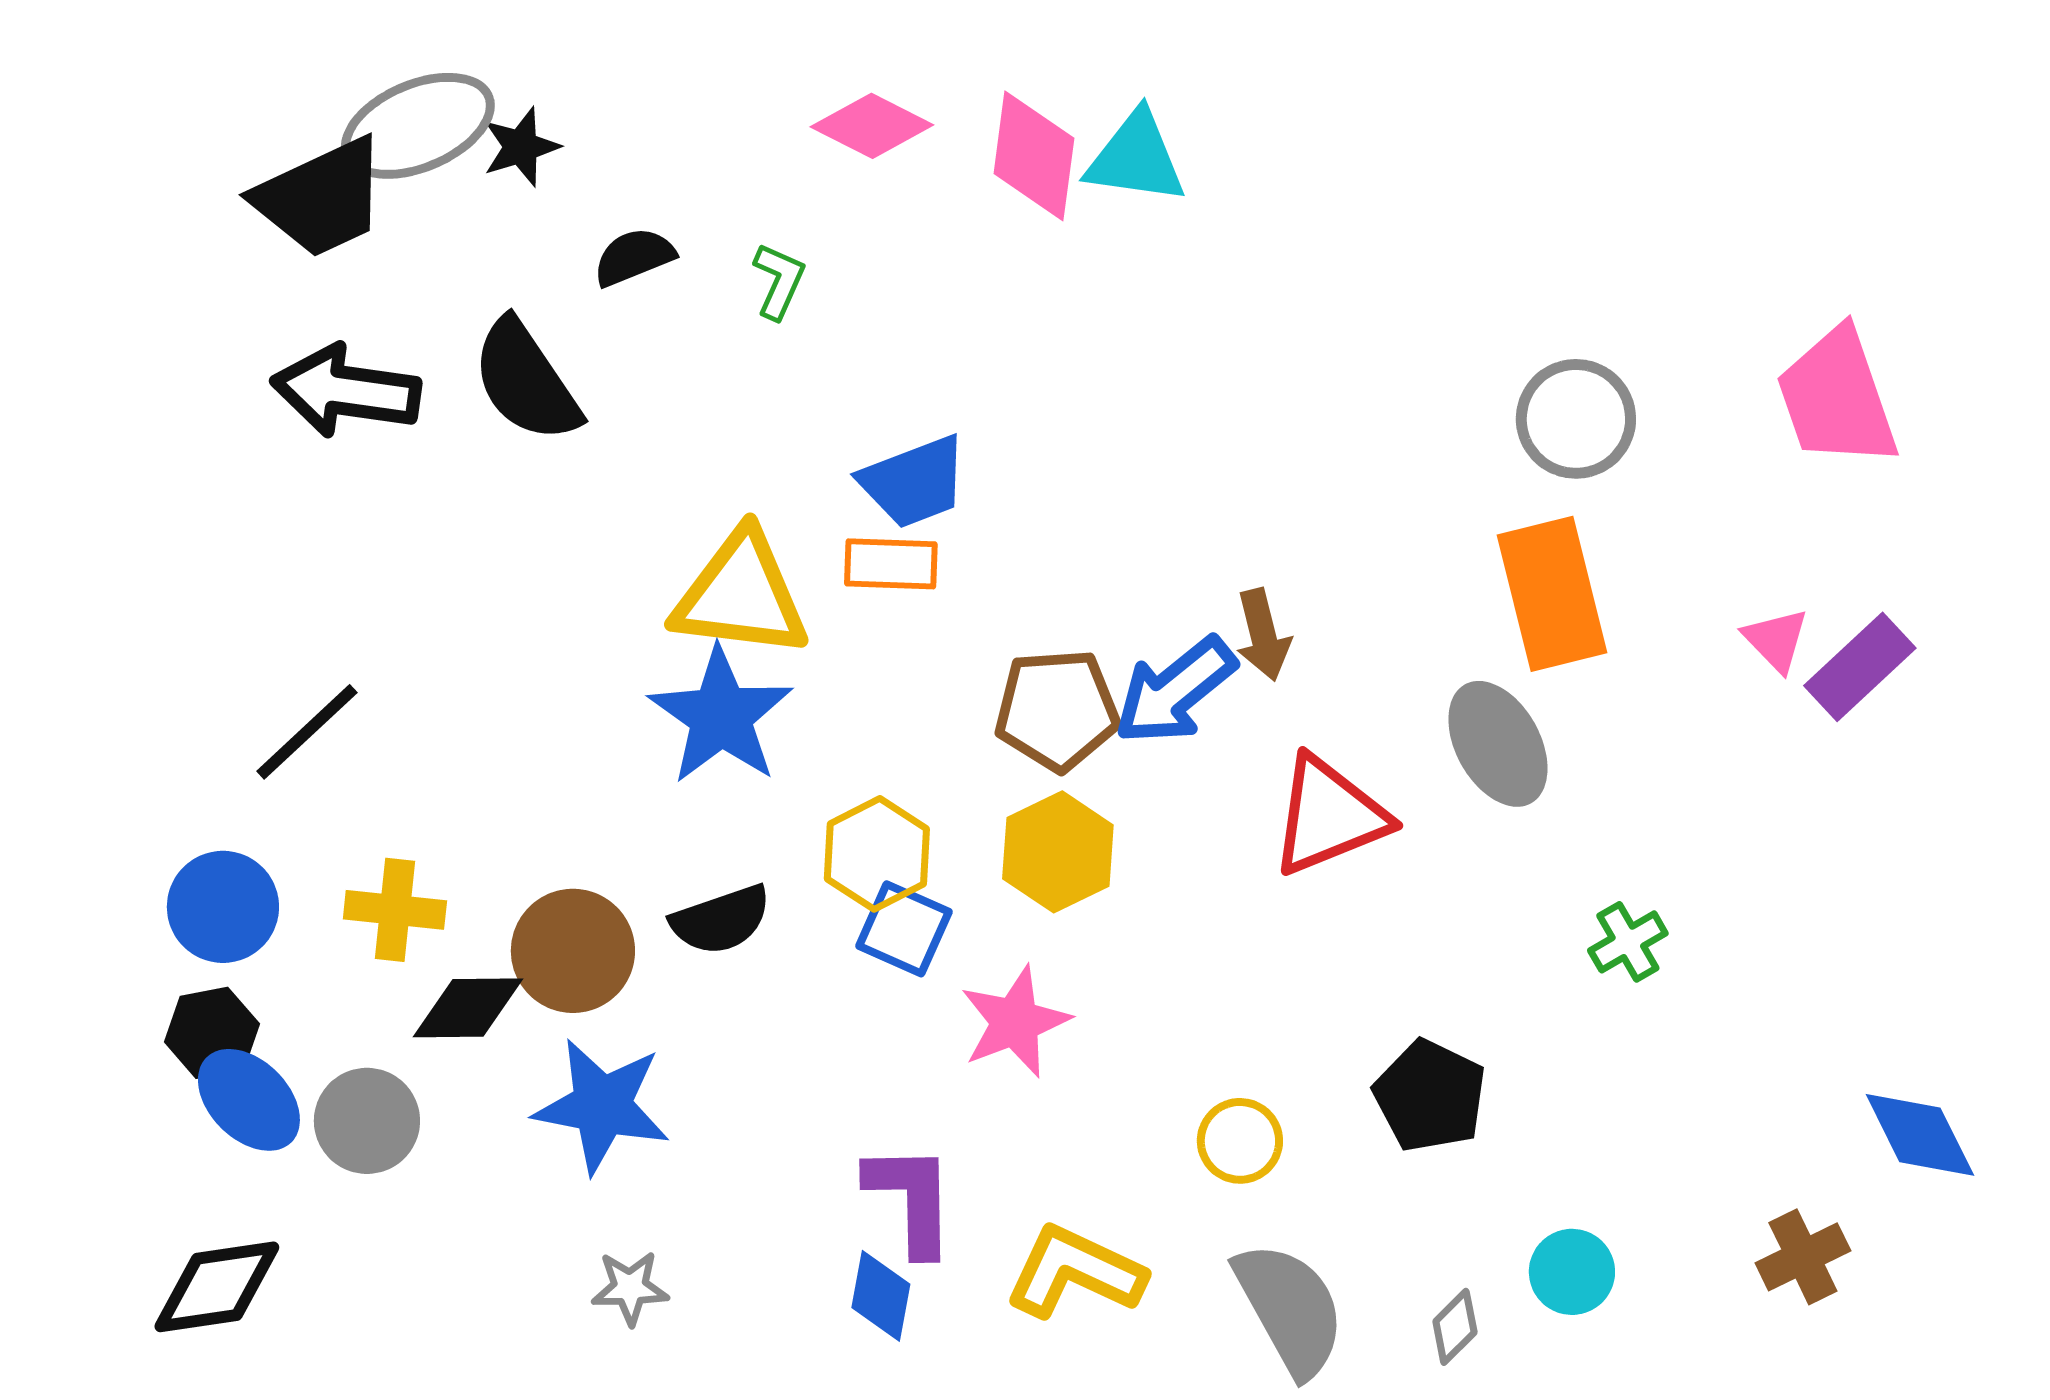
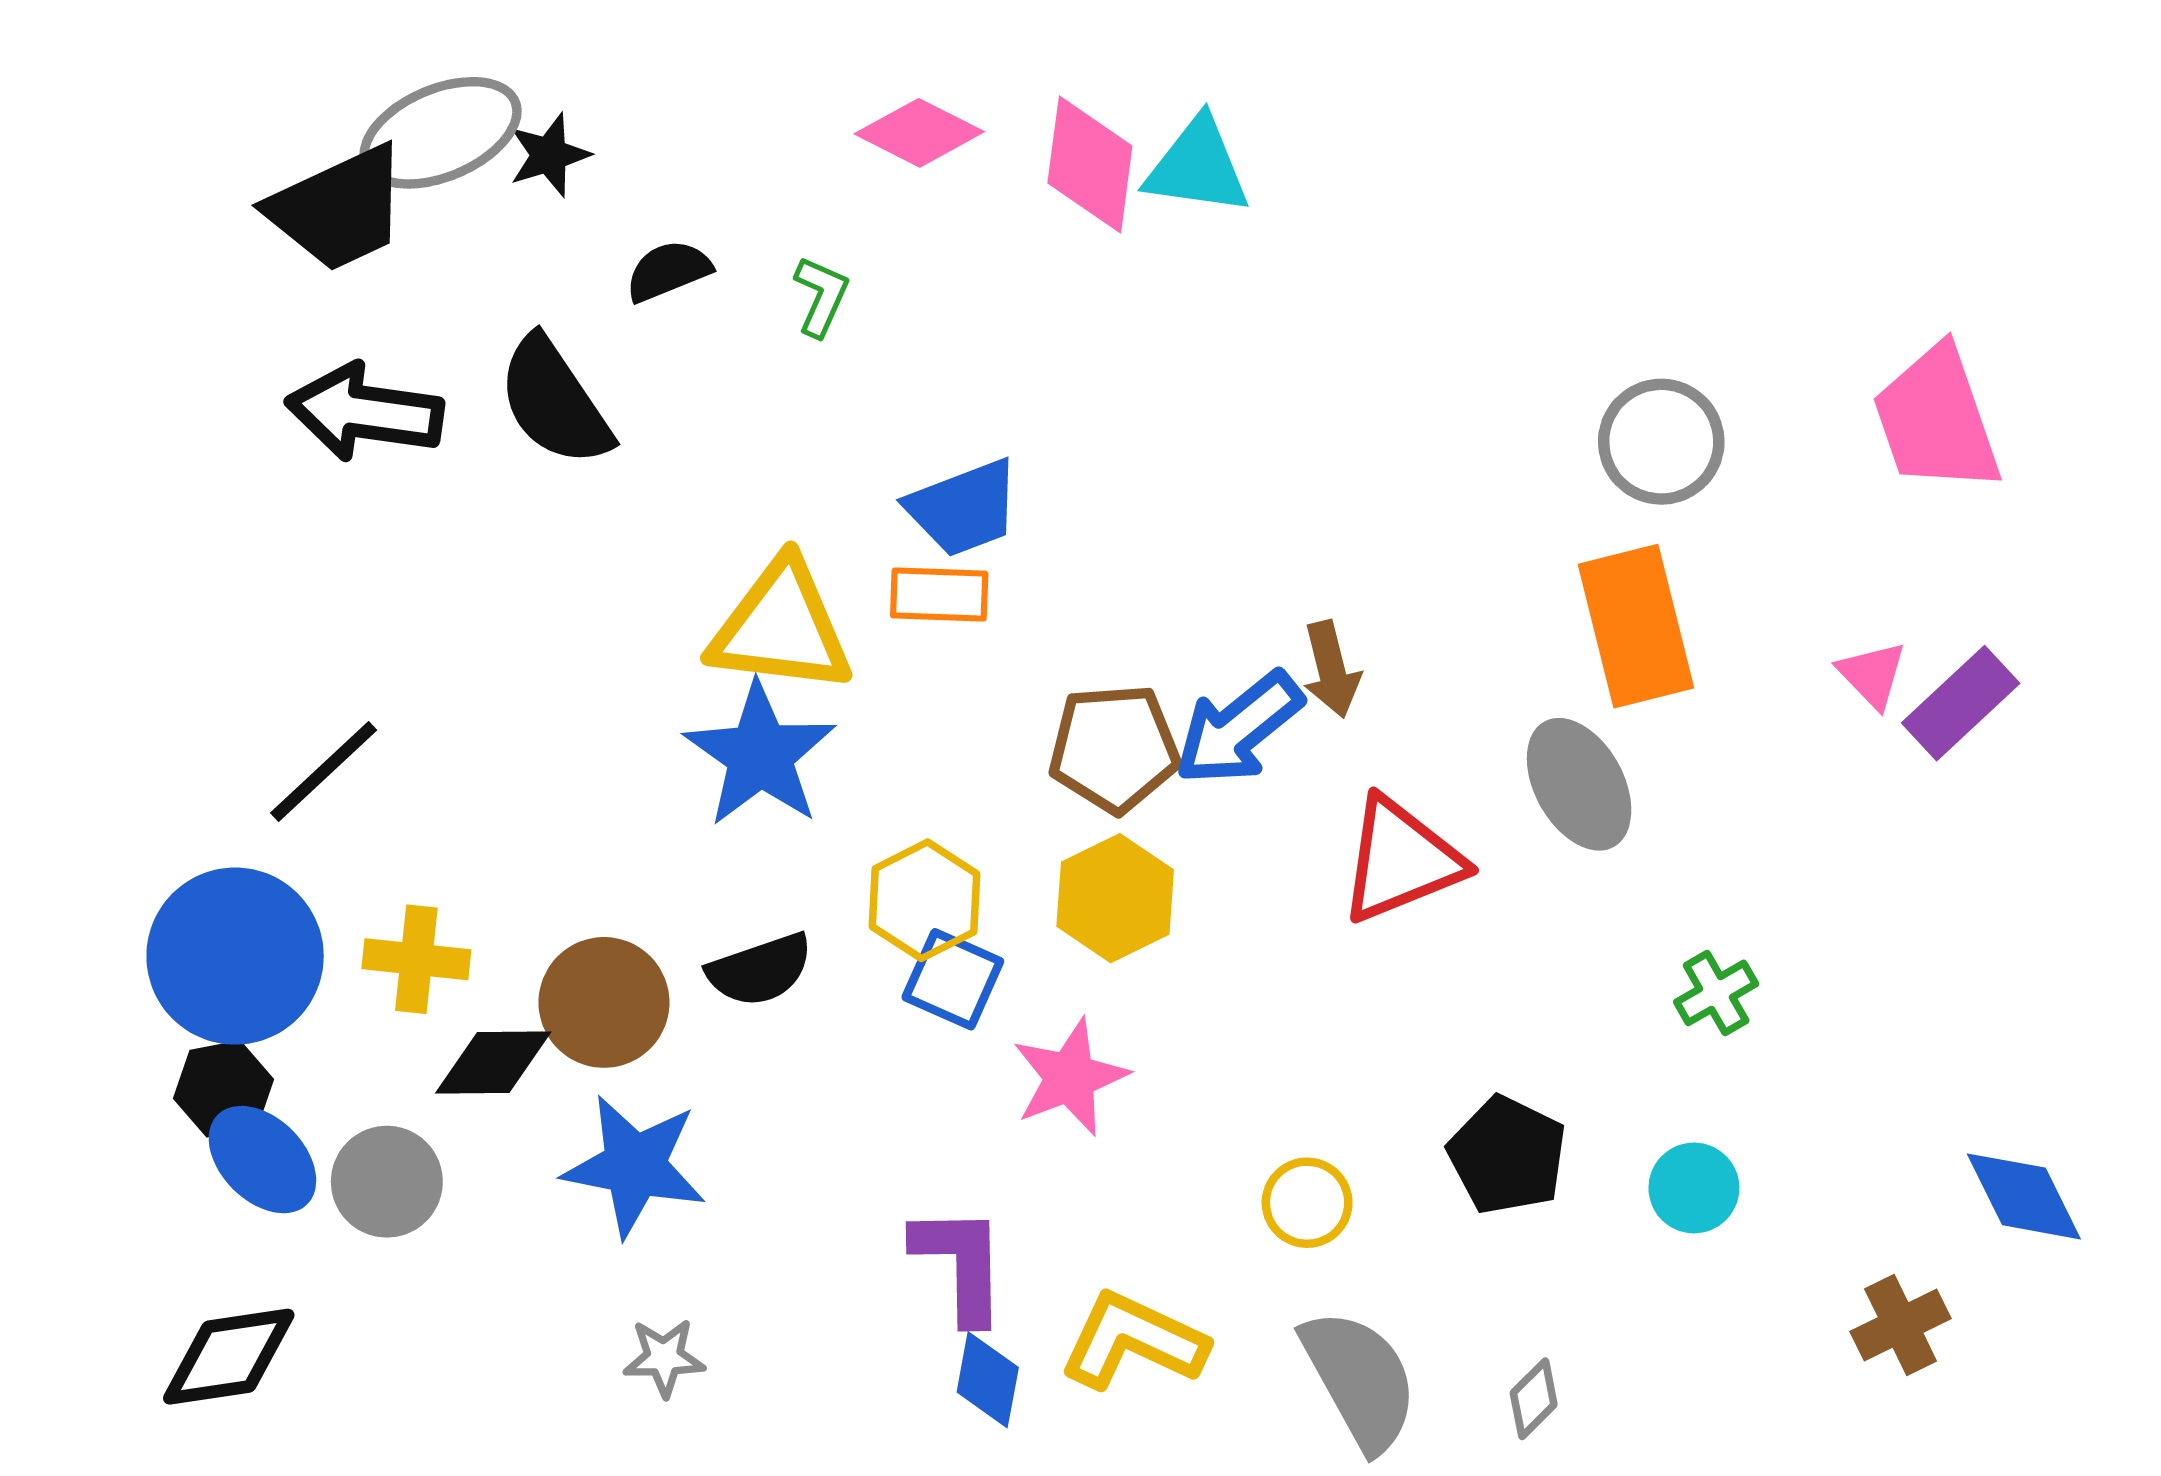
blue circle: (223, 907) -> (235, 956), size x1.5
cyan circle: (1572, 1272) -> (1694, 1188), moved
blue diamond: (881, 1296) -> (988, 1380), moved

